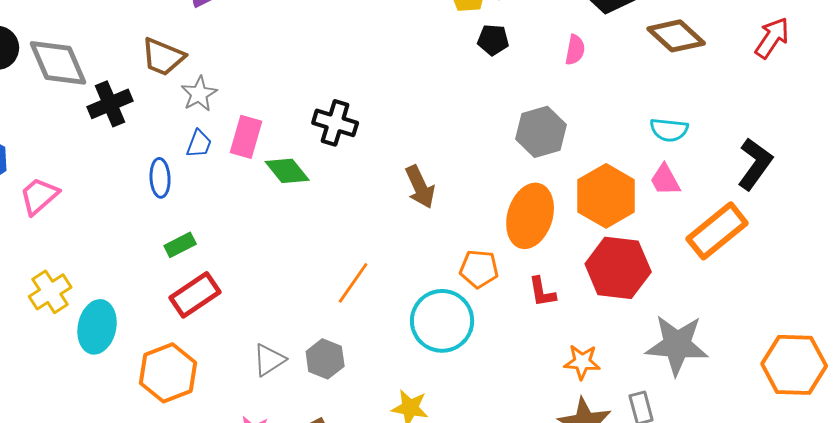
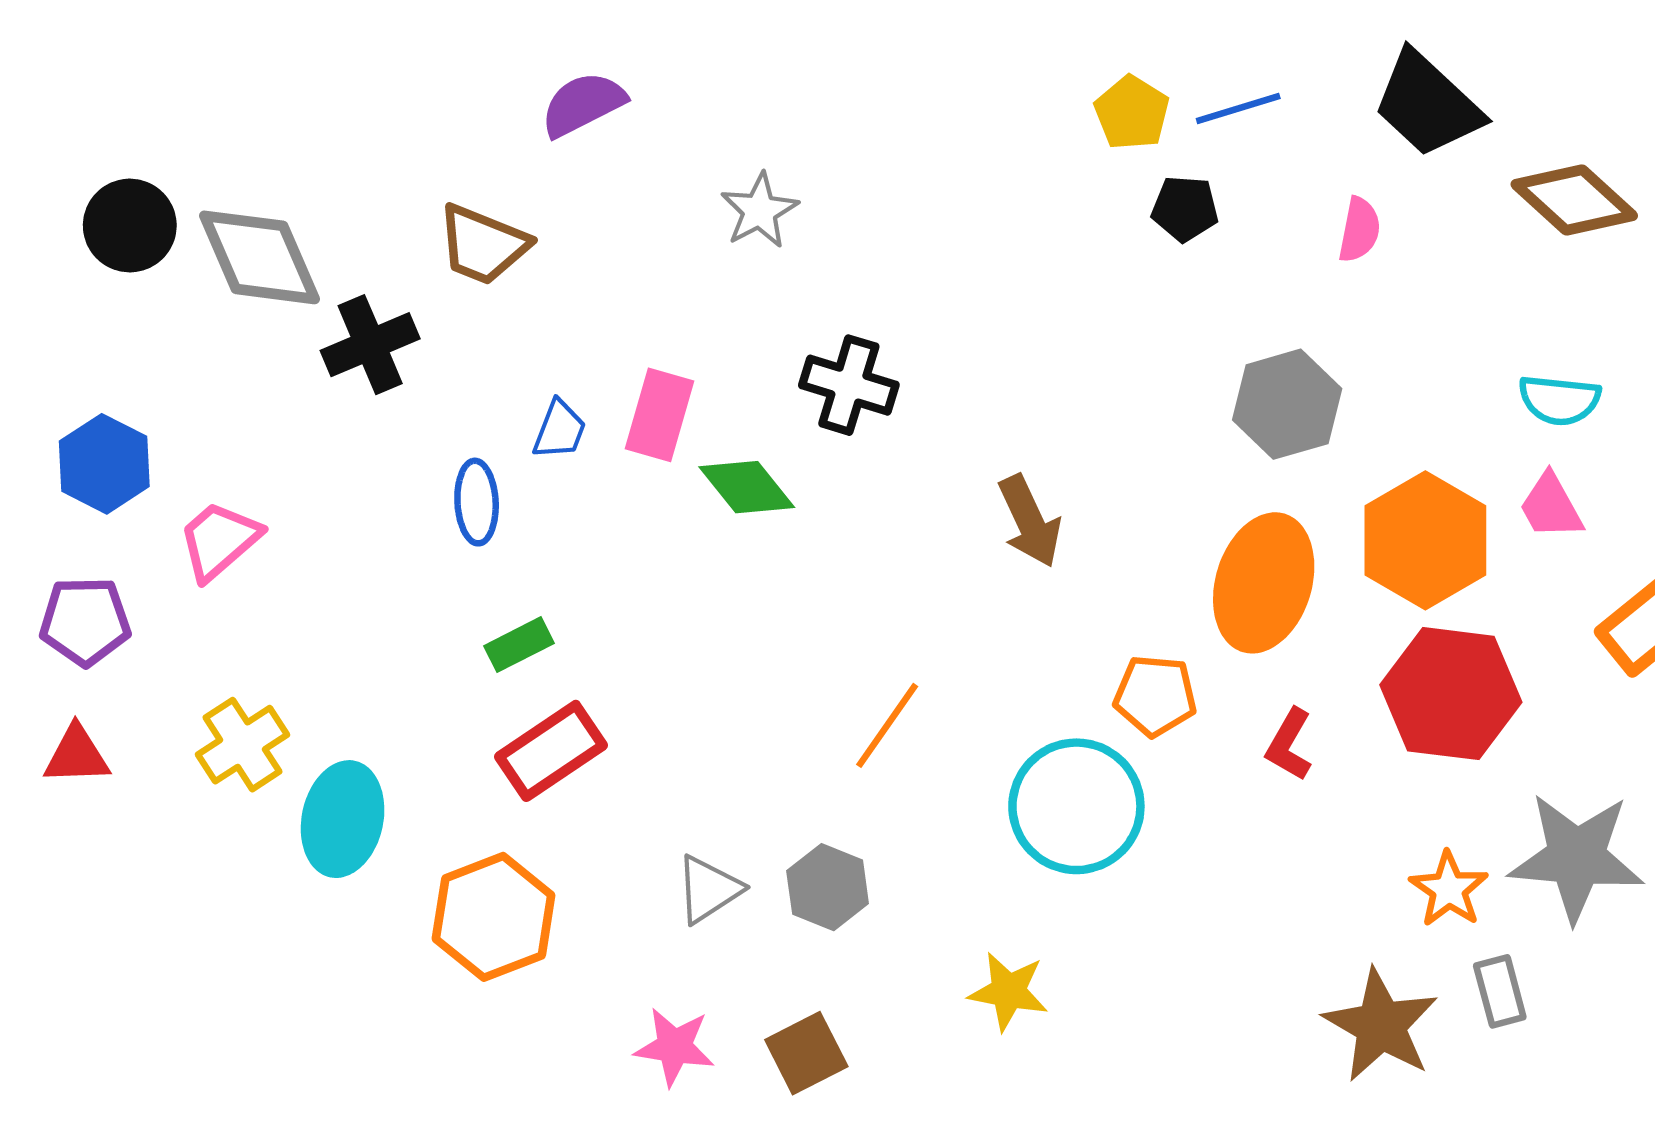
gray star: (199, 94) -> (759, 211), moved
red L-shape: (542, 292) -> (1289, 745), turned 40
orange star: (582, 362) -> (1449, 889), moved, turned 30

